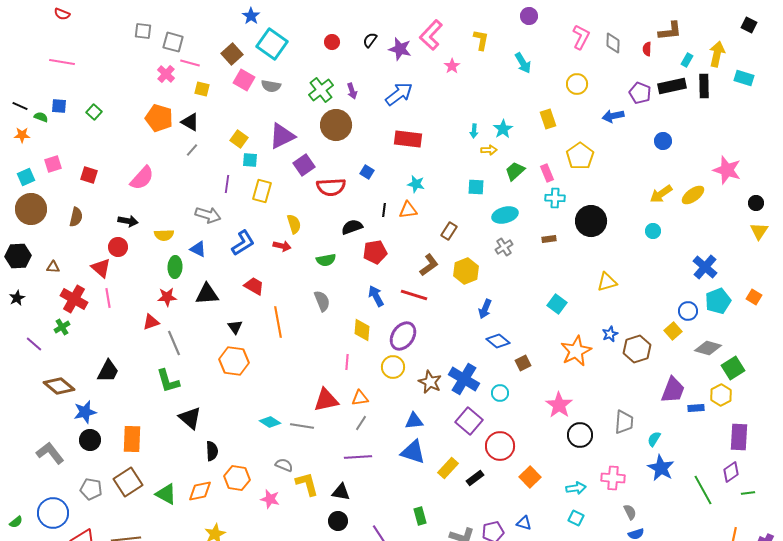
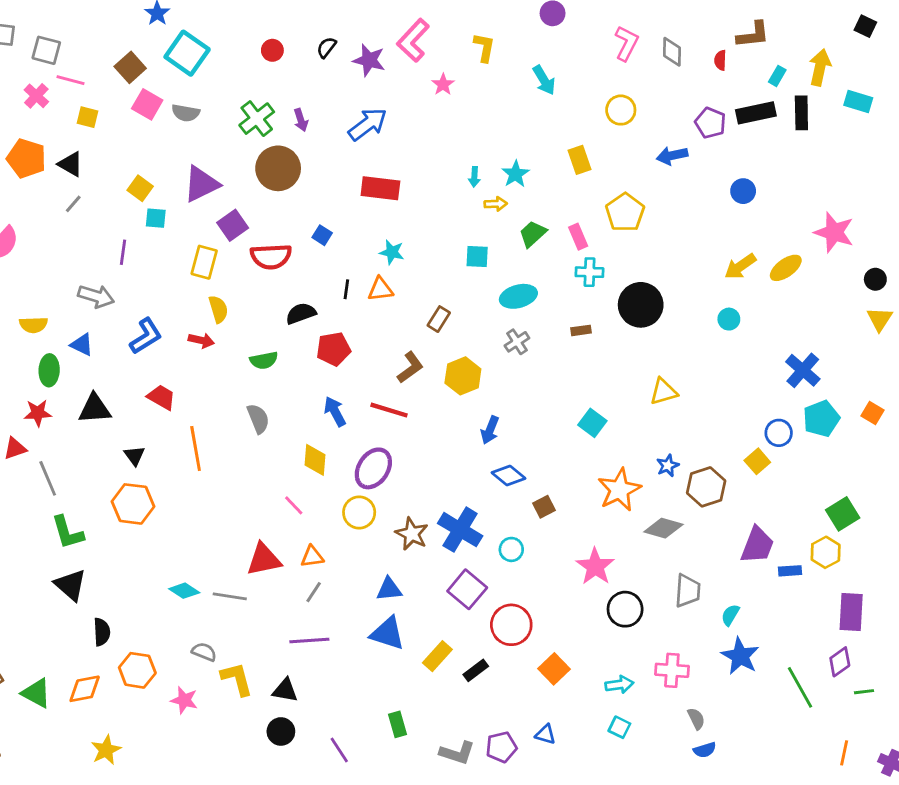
yellow rectangle: (262, 191) -> (204, 262), moved
gray diamond: (708, 348) -> (663, 528), moved
pink line: (347, 362) -> (294, 505), turned -49
green L-shape: (168, 381) -> (68, 532), moved

